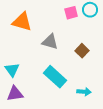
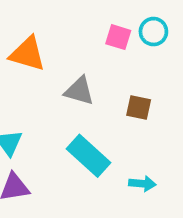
pink square: (71, 13) -> (118, 37), turned 32
brown square: (82, 51) -> (139, 108), turned -32

